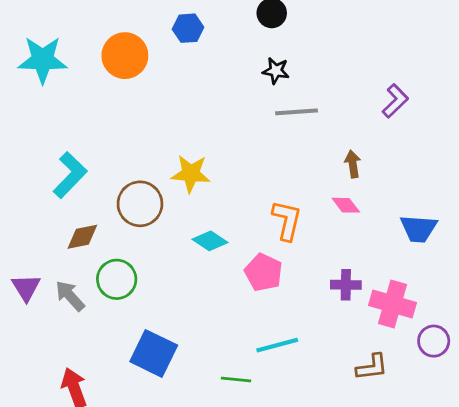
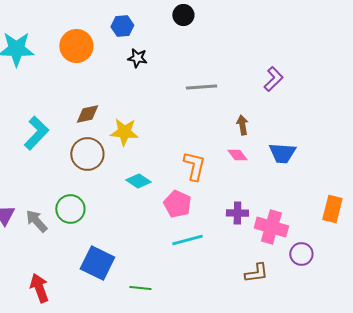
black star: (276, 71) -> (137, 58), moved
blue trapezoid: (419, 229) -> (282, 153), moved
brown diamond: (82, 237) -> (87, 114), moved
cyan line: (277, 345) -> (187, 240), moved
green line: (236, 379) -> (140, 288), moved

